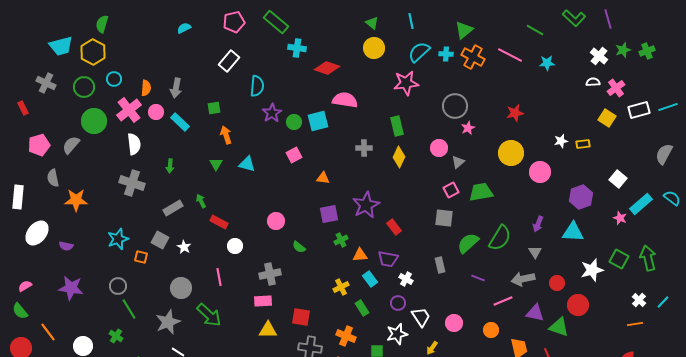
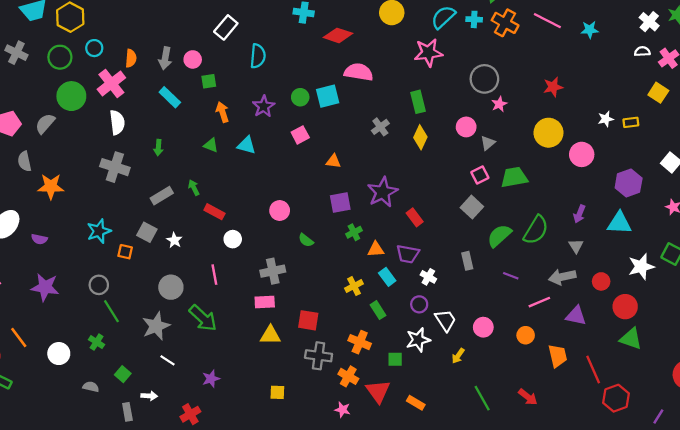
pink circle: (156, 112) -> (193, 59), moved
purple star: (272, 113) -> (264, 106), moved
gray cross: (364, 148) -> (380, 127), turned -35
green triangle: (216, 164) -> (211, 145), turned -40
gray square: (444, 218) -> (472, 207), turned 36
green triangle: (559, 327) -> (631, 339), moved

